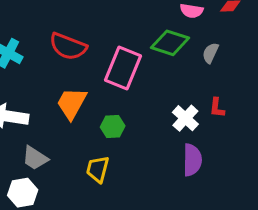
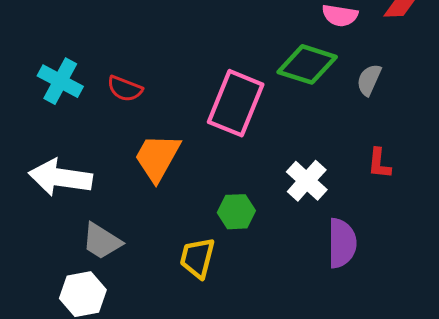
red semicircle: (68, 46) -> (125, 89), moved, size x0.6
white cross: (185, 118) -> (307, 181), moved
green hexagon: (113, 126) -> (236, 212), moved

